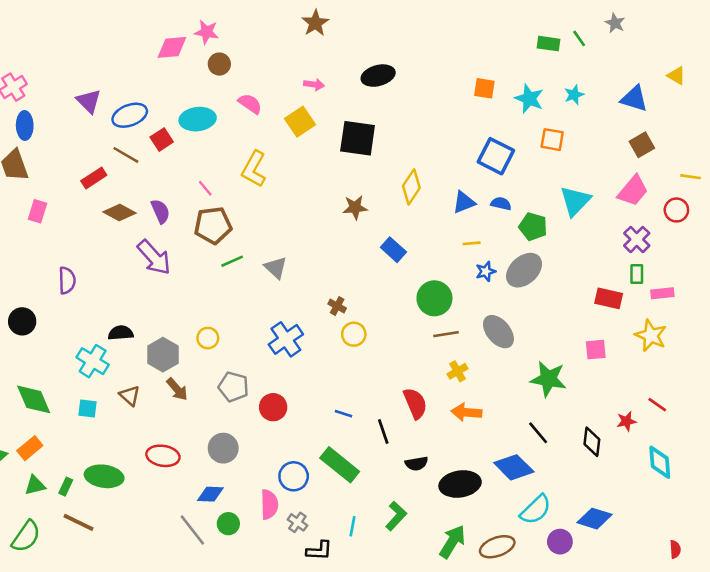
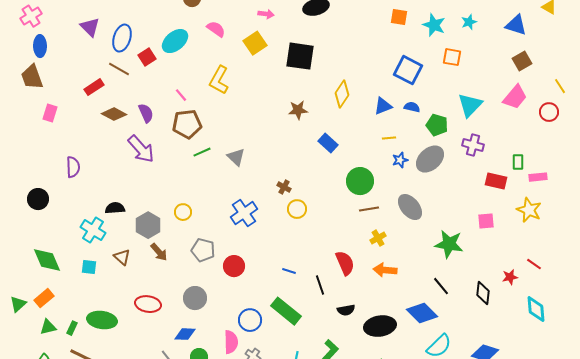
blue ellipse: (130, 115) -> (122, 38), turned -52
cyan ellipse: (198, 119) -> (175, 41), turned -32
yellow line: (691, 177) -> (560, 86), turned 49
purple cross: (637, 239) -> (473, 145), moved, turned -30

